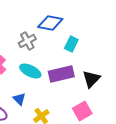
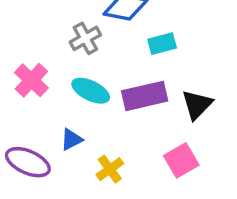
cyan rectangle: (71, 44) -> (162, 44), turned 49
blue triangle: (19, 99) -> (71, 139), turned 48

